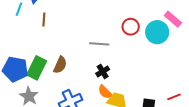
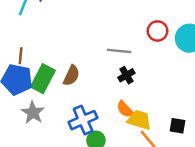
brown line: (44, 19) -> (21, 56), moved
black cross: (103, 71) -> (126, 75), moved

